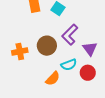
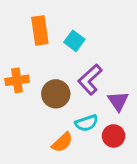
orange cross: (20, 51) -> (17, 80), moved

